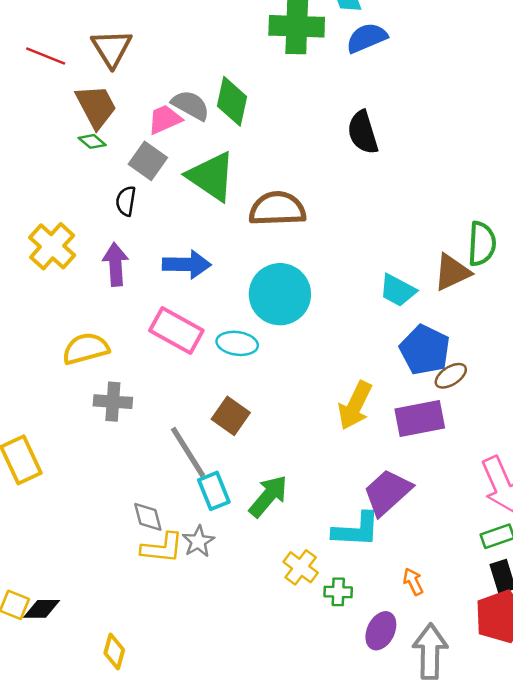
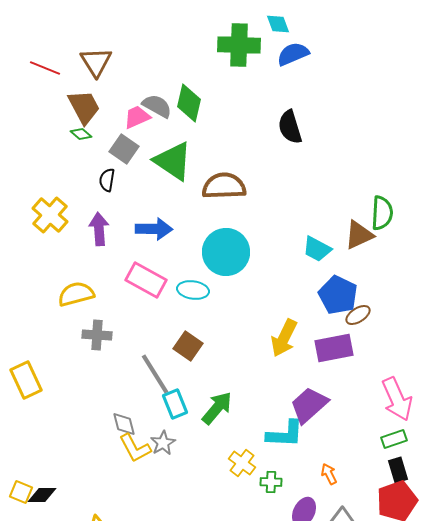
yellow L-shape: (162, 548) -> (135, 448), turned 56

